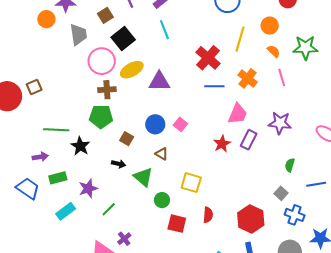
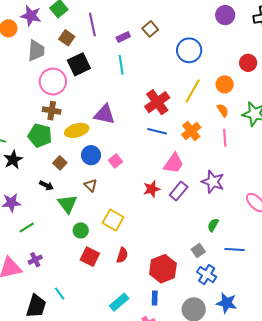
brown square: (105, 15) -> (67, 38), turned -35
yellow ellipse: (132, 70) -> (77, 130), moved

